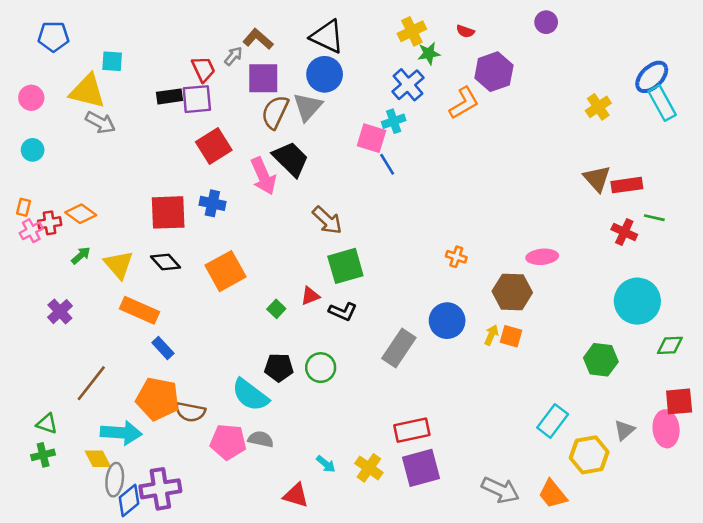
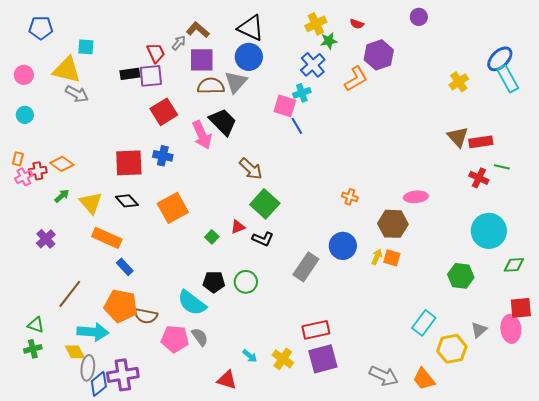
brown semicircle: (275, 112) -> (211, 86), turned 64
green square: (345, 266) -> (265, 204), turned -32
gray semicircle: (261, 439) -> (200, 337), turned 42

